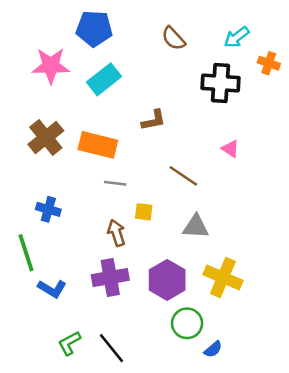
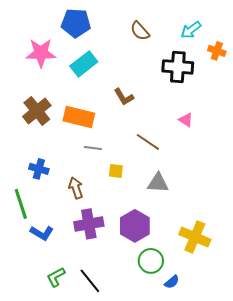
brown L-shape: (154, 120) -> (124, 97), turned 70
brown arrow: (116, 233) -> (76, 188), moved
yellow cross: (223, 277) -> (195, 237), moved

